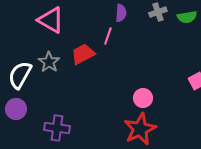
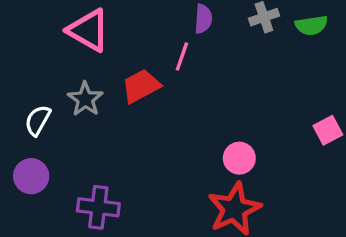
white semicircle: (20, 75) -> (38, 120), size x0.7

